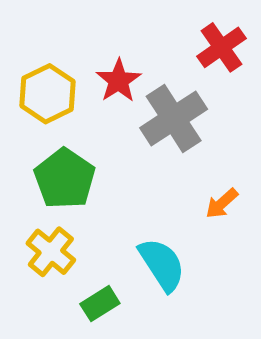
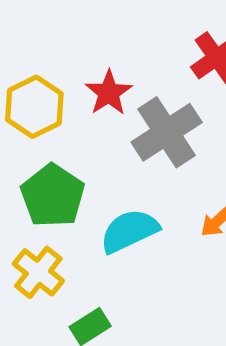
cyan semicircle: (162, 264) -> (129, 231), moved, turned -82

